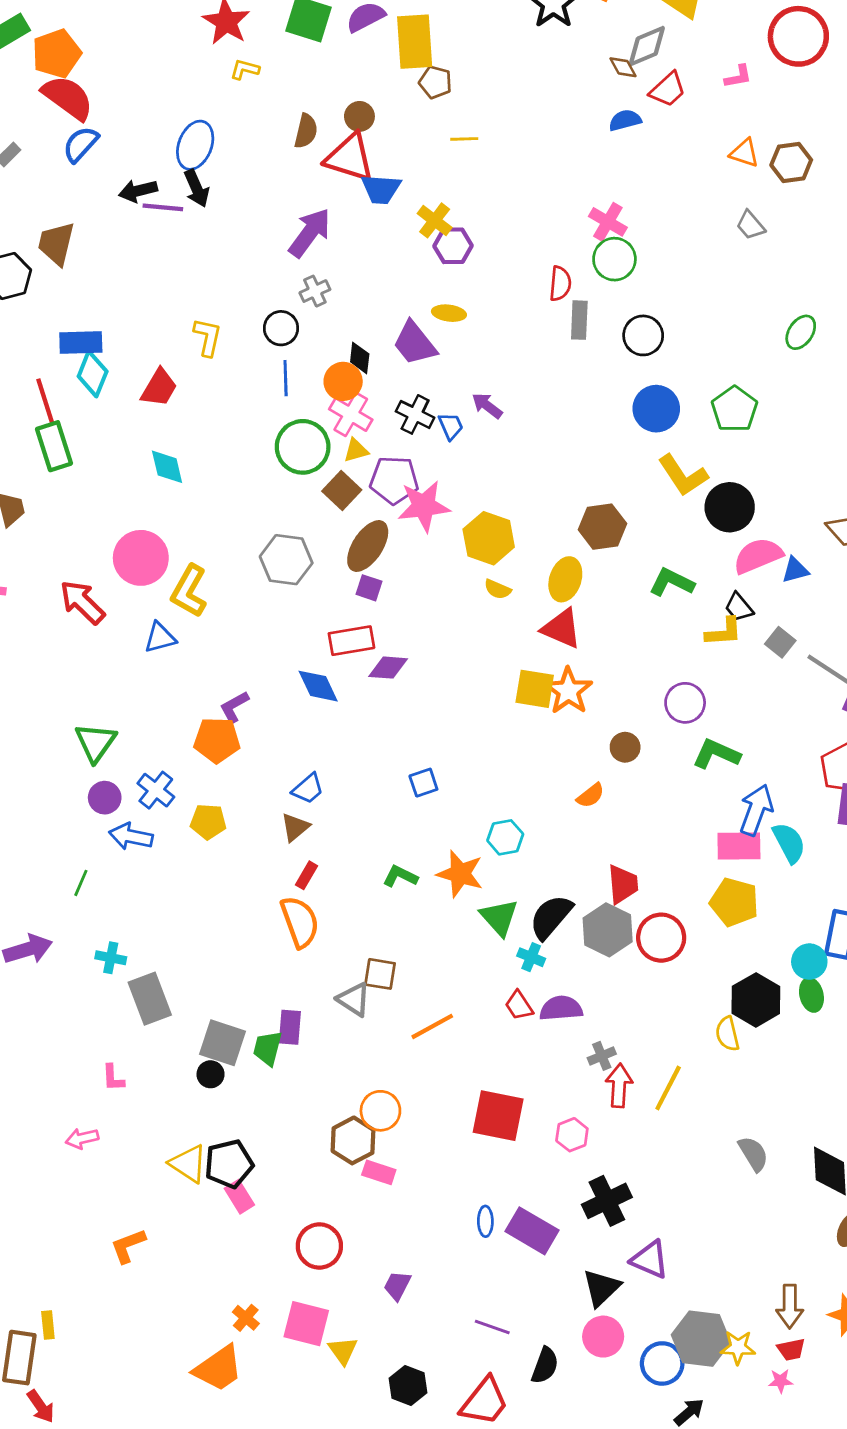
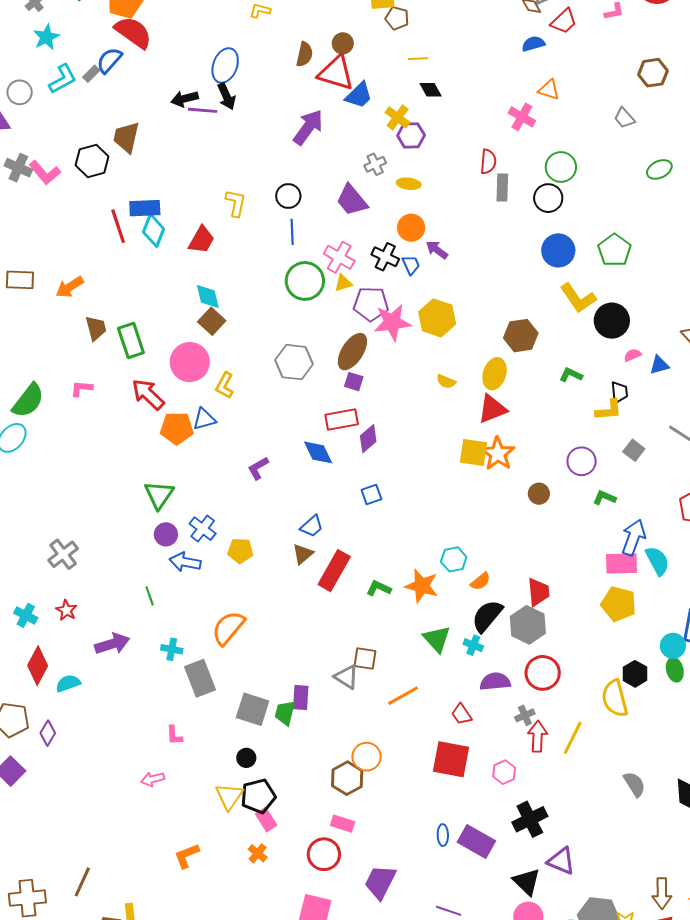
blue semicircle: (81, 144) -> (109, 60), moved
orange triangle: (744, 153) -> (549, 90), moved
blue trapezoid: (381, 189) -> (359, 95), turned -48
green circle: (614, 259) -> (561, 167), moved
gray cross: (315, 291) -> (375, 164), moved
green ellipse: (801, 332) -> (659, 169), moved, turned 30
purple trapezoid: (415, 343) -> (352, 200), moved
black diamond: (360, 358) -> (431, 90), moved, turned -35
orange circle: (343, 381) -> (411, 228), moved
red line: (46, 402) -> (118, 226), moved
green rectangle: (54, 446) -> (131, 341), moved
brown square: (342, 490) -> (212, 321), moved
yellow hexagon: (489, 538) -> (437, 318), moved
pink semicircle: (758, 556) -> (633, 355), size x0.5
green L-shape: (672, 582) -> (571, 375), size x0.7
yellow L-shape: (189, 591) -> (225, 385), size x0.7
black trapezoid: (739, 607) -> (619, 392), turned -145
red triangle: (562, 628) -> (492, 409), turned -44
gray square: (780, 642) -> (634, 450), moved
purple diamond: (388, 668) -> (368, 439), turned -44
orange pentagon: (217, 740) -> (177, 428), moved
green L-shape: (716, 754) -> (604, 498), size x0.7
blue square: (423, 783) -> (371, 495), moved
orange semicircle: (590, 796) -> (480, 581), moved
red rectangle: (307, 875) -> (334, 571), moved, size x2.0
green line: (81, 883) -> (150, 596), turned -42
green triangle: (499, 917) -> (437, 639), moved
orange semicircle: (300, 922) -> (228, 628), moved, turned -120
red circle: (661, 938) -> (543, 673), moved
black hexagon: (756, 1000) -> (635, 674), size x0.7
red trapezoid: (519, 1005) -> (462, 714), moved
yellow semicircle: (727, 1034) -> (615, 698), size x1.5
black circle: (211, 1074) -> (246, 758), moved
yellow triangle: (188, 1164) -> (229, 796), turned 32
pink rectangle: (379, 1172) -> (343, 824), moved
purple trapezoid: (397, 1286) -> (380, 882), size x1.6
black triangle: (601, 1288) -> (527, 882), turned -32
orange cross: (246, 1318) -> (258, 853), moved

